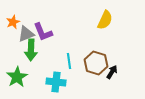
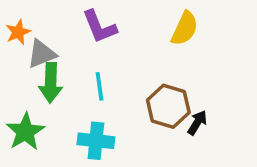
purple L-shape: (43, 32) -> (100, 27), moved
cyan line: (69, 61) -> (100, 86), moved

